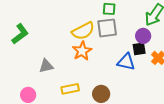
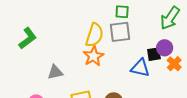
yellow semicircle: (83, 31) -> (95, 35), turned -45
purple circle: (143, 36) -> (165, 48), moved

